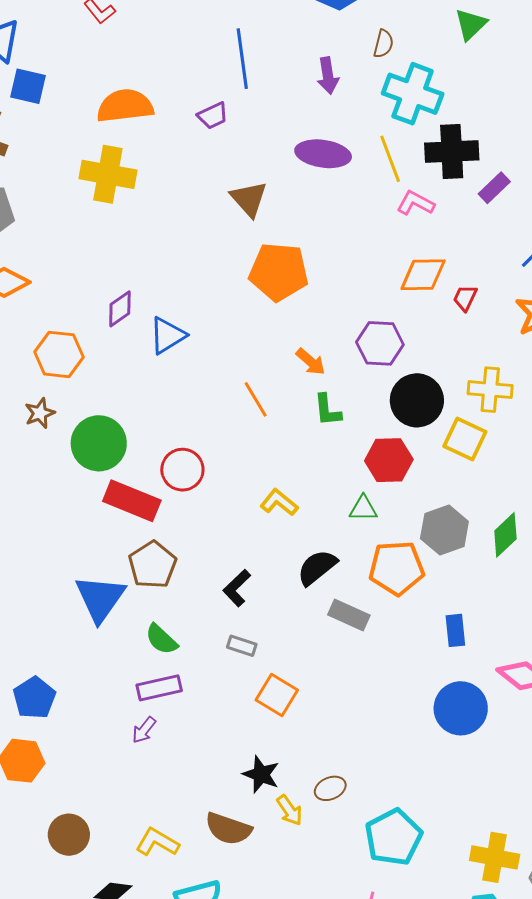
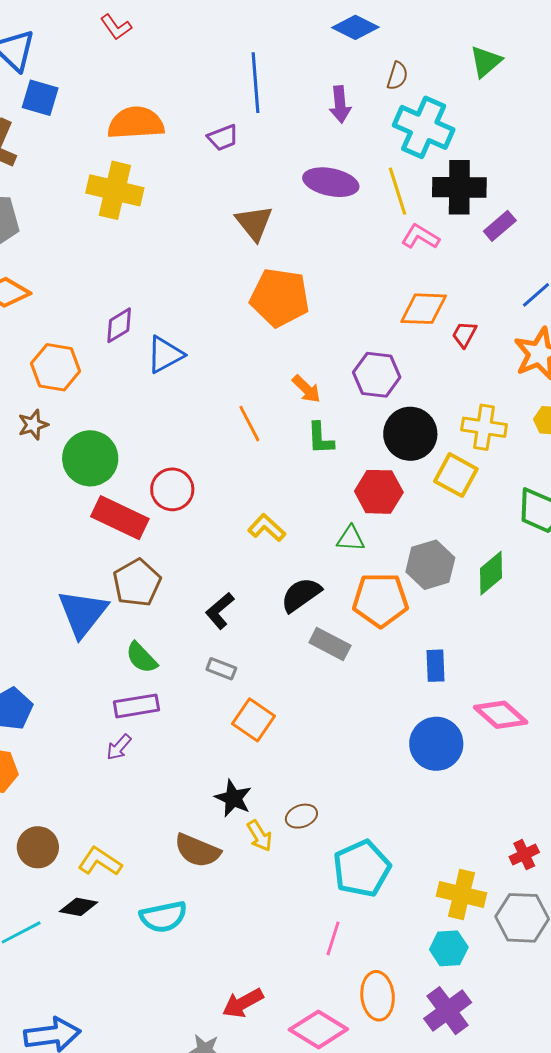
yellow L-shape: (157, 842) -> (100, 862), moved

